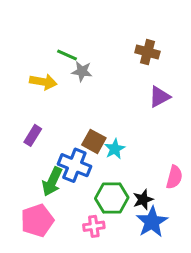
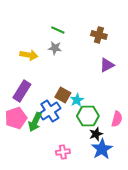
green line: (67, 55) -> (58, 30), moved
purple rectangle: (33, 135) -> (22, 91), size x1.5
blue cross: (74, 165) -> (50, 111), turned 35
green hexagon: (112, 198) -> (88, 116), moved
pink pentagon: (37, 220) -> (16, 118), moved

